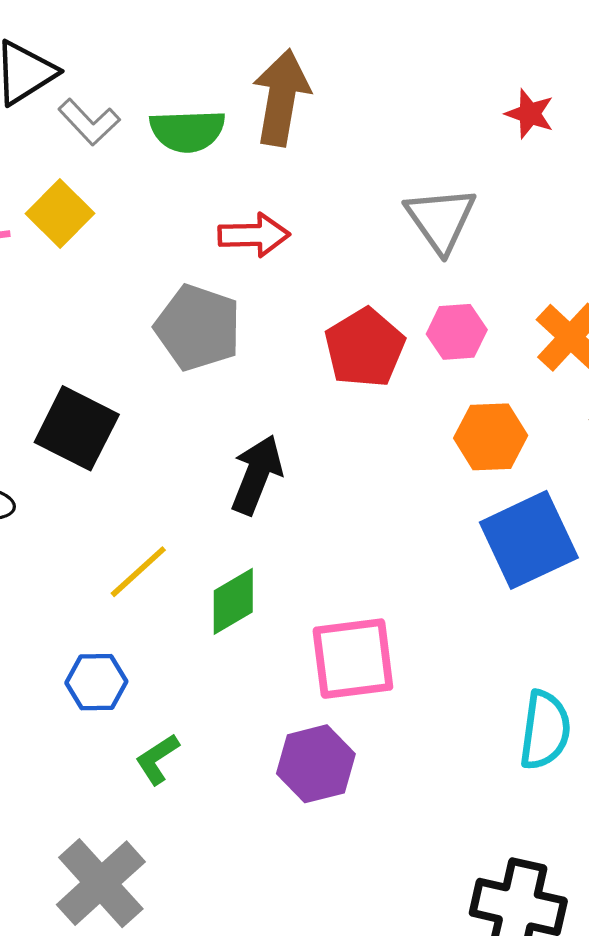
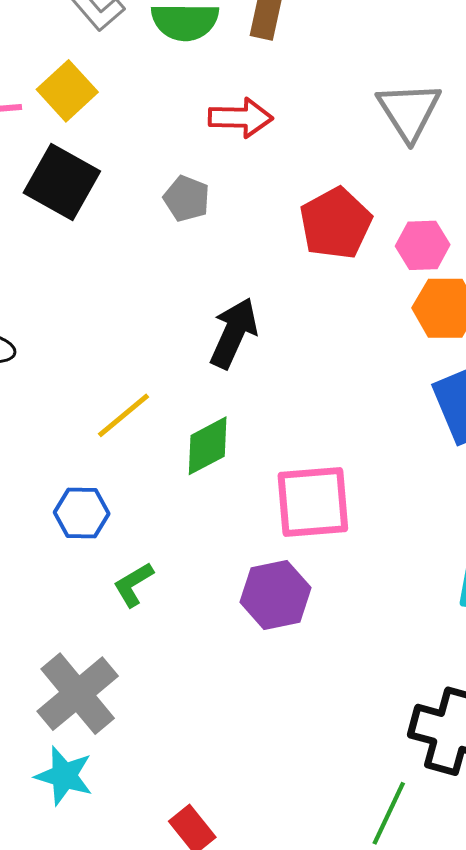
gray pentagon: (198, 328) -> (187, 199), size x0.6
pink hexagon: (457, 332) -> (423, 245), moved
black square: (77, 428) -> (62, 182), moved

